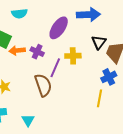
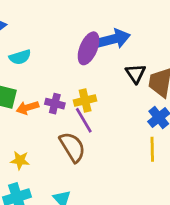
purple ellipse: (59, 28) -> (89, 48), moved
yellow cross: (73, 56) -> (85, 100), moved
purple line: (55, 68) -> (84, 120), turned -42

